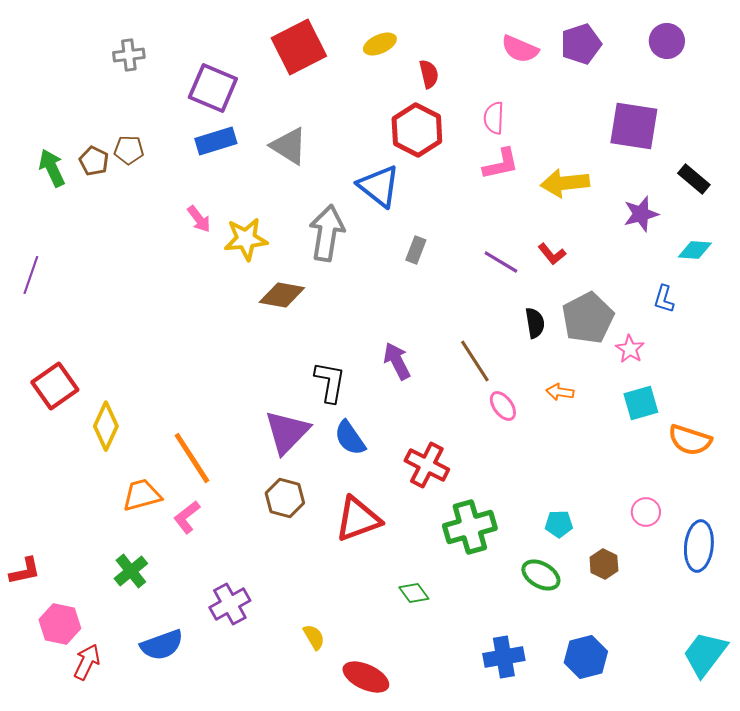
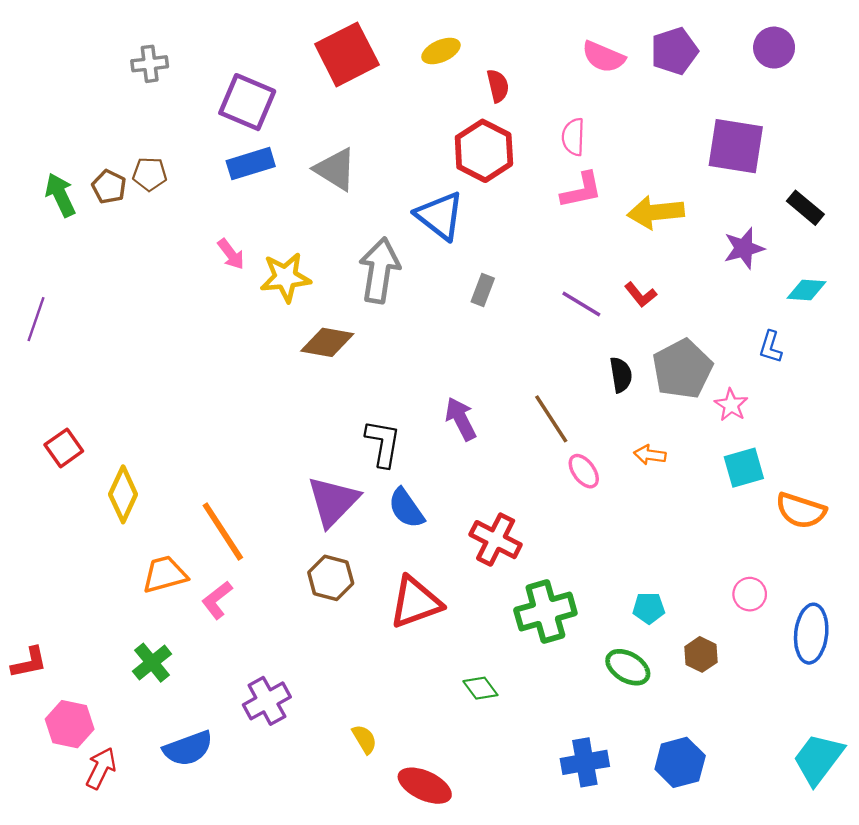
red square: (55, 386) -> (64, 448), size x0.7

